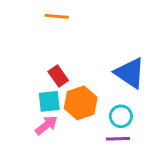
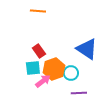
cyan circle: (121, 116) -> (71, 73), moved
pink arrow: (46, 125) -> (43, 81), moved

